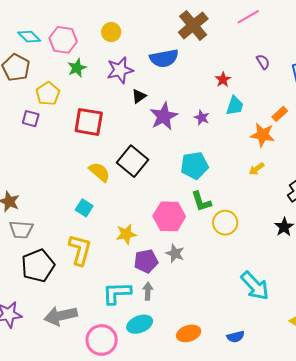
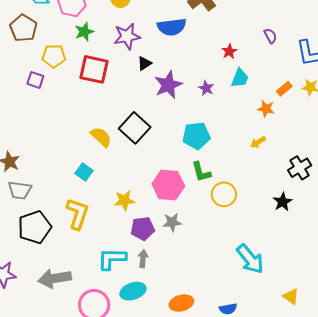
yellow pentagon: (48, 94) -> (54, 56), turned 30
red square: (89, 122) -> (94, 69), moved
orange star: (263, 135) -> (266, 109), size x0.7
gray star: (175, 253) -> (172, 222), turned -30

